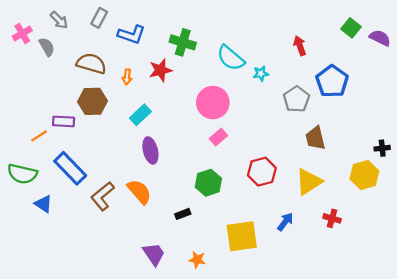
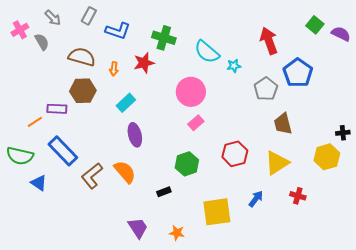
red arrow: (300, 46) -> (269, 41), size x1.5

